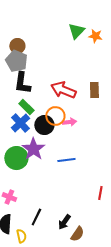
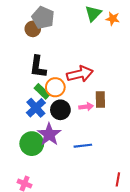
gray pentagon: (16, 61) -> (43, 18), moved
red arrow: (63, 90) -> (80, 74), turned 145
brown rectangle: (94, 90) -> (100, 100), moved
orange circle: (55, 116) -> (55, 87), moved

